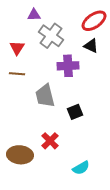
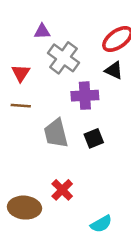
black square: (75, 112) -> (94, 138), moved

